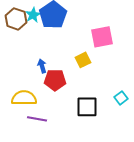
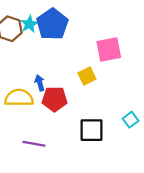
yellow semicircle: (24, 98) -> (19, 98), moved

